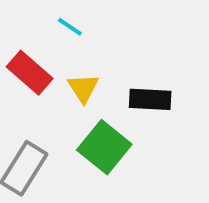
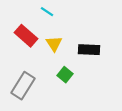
green square: (104, 147) -> (65, 75), size x0.6

